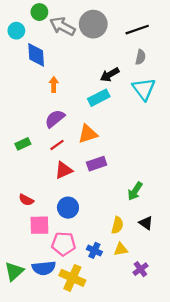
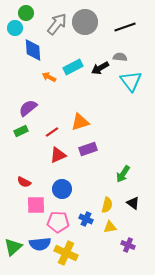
green circle: (39, 12) -> (26, 13), moved
gray arrow: (62, 26) -> (57, 24), turned 100
gray semicircle: (140, 57) -> (120, 57), moved, turned -96
orange arrow: (54, 85) -> (49, 77), turned -64
cyan rectangle: (99, 98) -> (73, 67), moved
purple semicircle: (55, 119) -> (28, 108), moved
blue cross: (94, 250) -> (86, 219), moved
purple cross: (140, 269) -> (128, 245), turned -32

